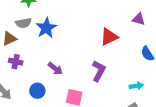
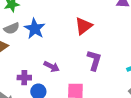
red triangle: (109, 37) -> (84, 26), moved
purple cross: (16, 62) -> (24, 78), moved

